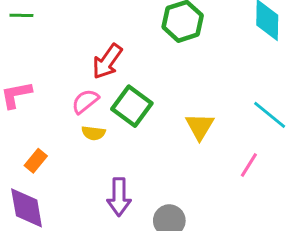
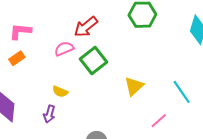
yellow semicircle: (93, 133) -> (60, 92), moved
orange rectangle: (36, 161) -> (17, 58), moved
purple arrow: (119, 197) -> (49, 114), moved, size x0.7

